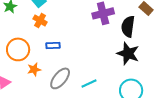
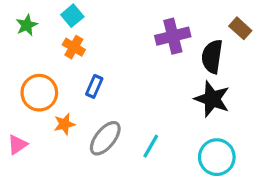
blue rectangle: (53, 45) -> (94, 86), turned -64
cyan line: (89, 83) -> (151, 146), turned -35

